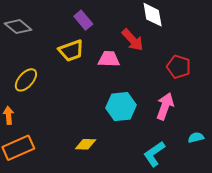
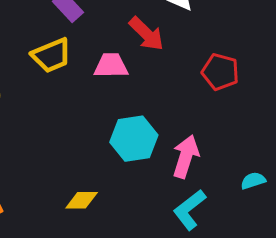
pink arrow: (165, 106) -> (186, 157), moved

